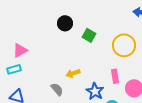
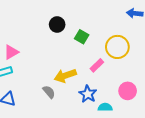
yellow arrow: (73, 73) -> (65, 76), size x1.5
pink rectangle: (115, 76) -> (97, 65), moved, turned 56

